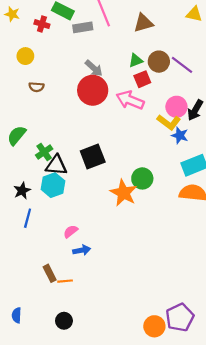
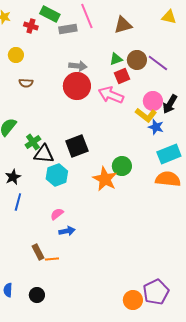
gray arrow: (94, 68) -> (78, 66), turned -36
cyan hexagon: (53, 185) -> (57, 175), moved
black circle: (64, 321) -> (37, 295), moved

